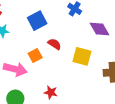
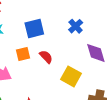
orange square: (35, 56) -> (23, 54), moved

